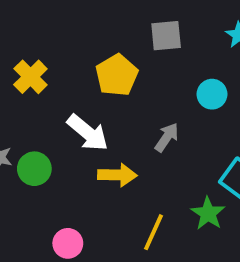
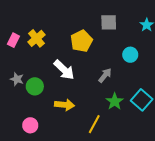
yellow arrow: (117, 175) -> (65, 105), moved
green star: (208, 213) -> (115, 101), moved
pink circle: (68, 243) -> (30, 125), moved

